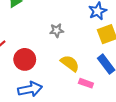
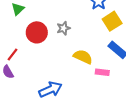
red circle: (25, 59) -> (37, 32), moved

